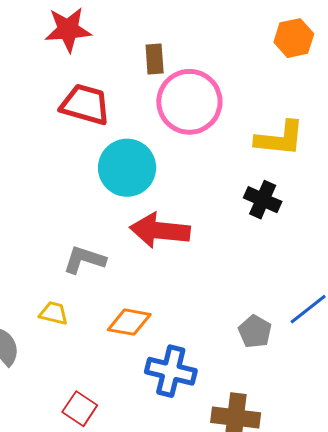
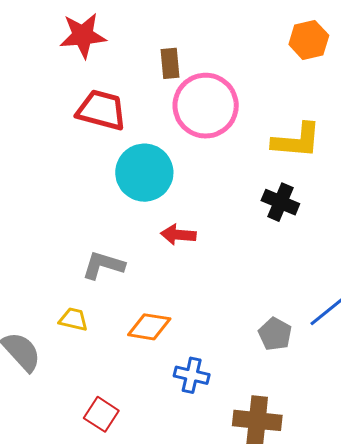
red arrow: (160, 230) -> (178, 235), size x0.6
blue cross: (171, 371) -> (192, 375), size x0.7

